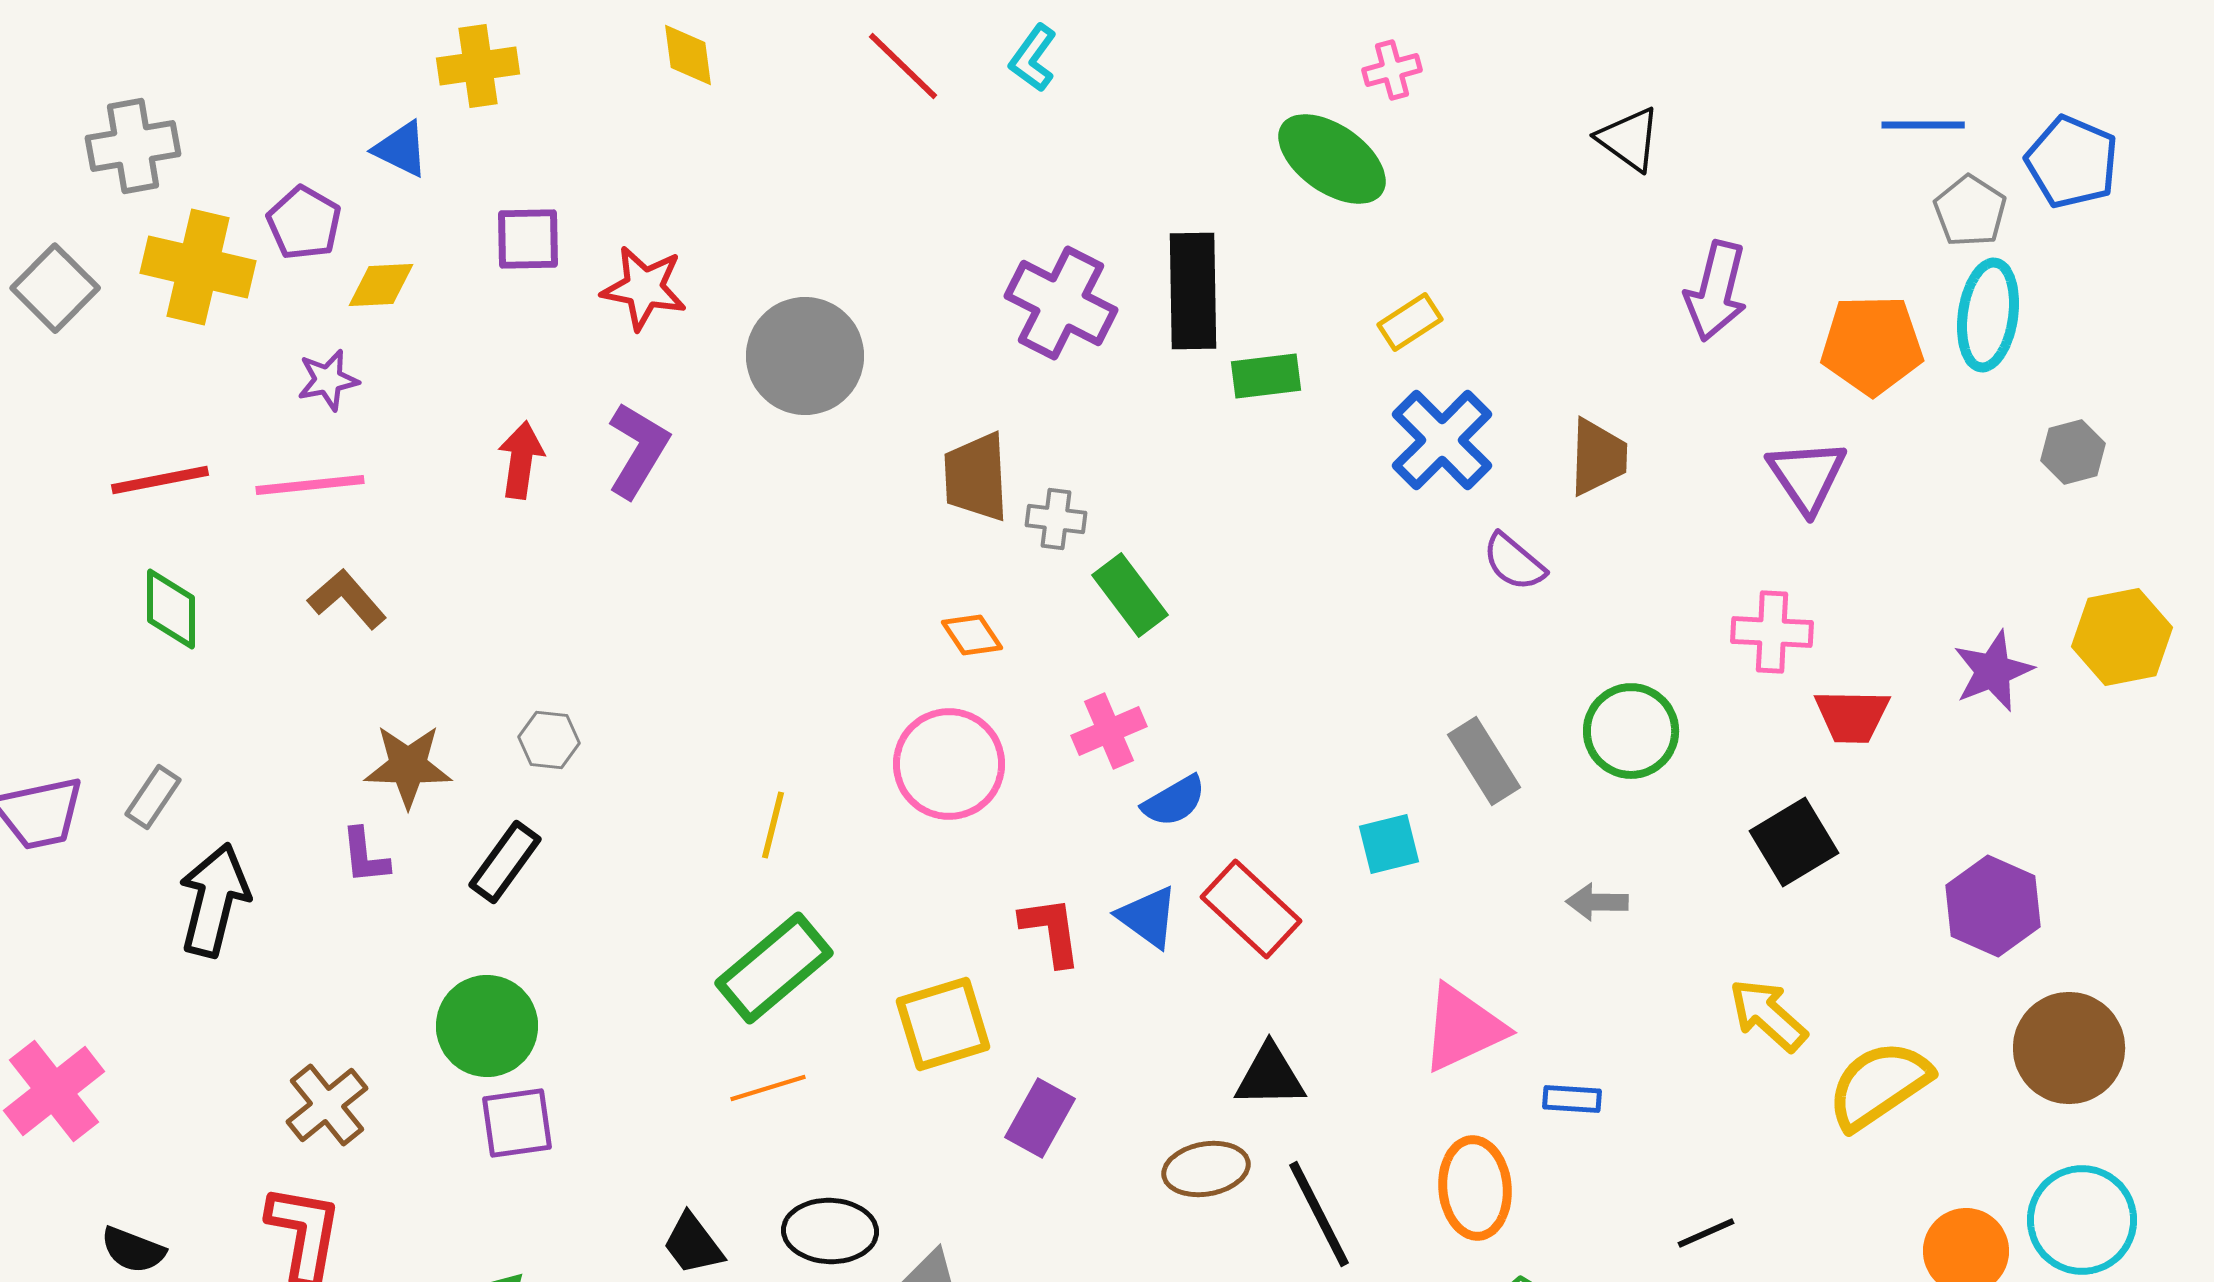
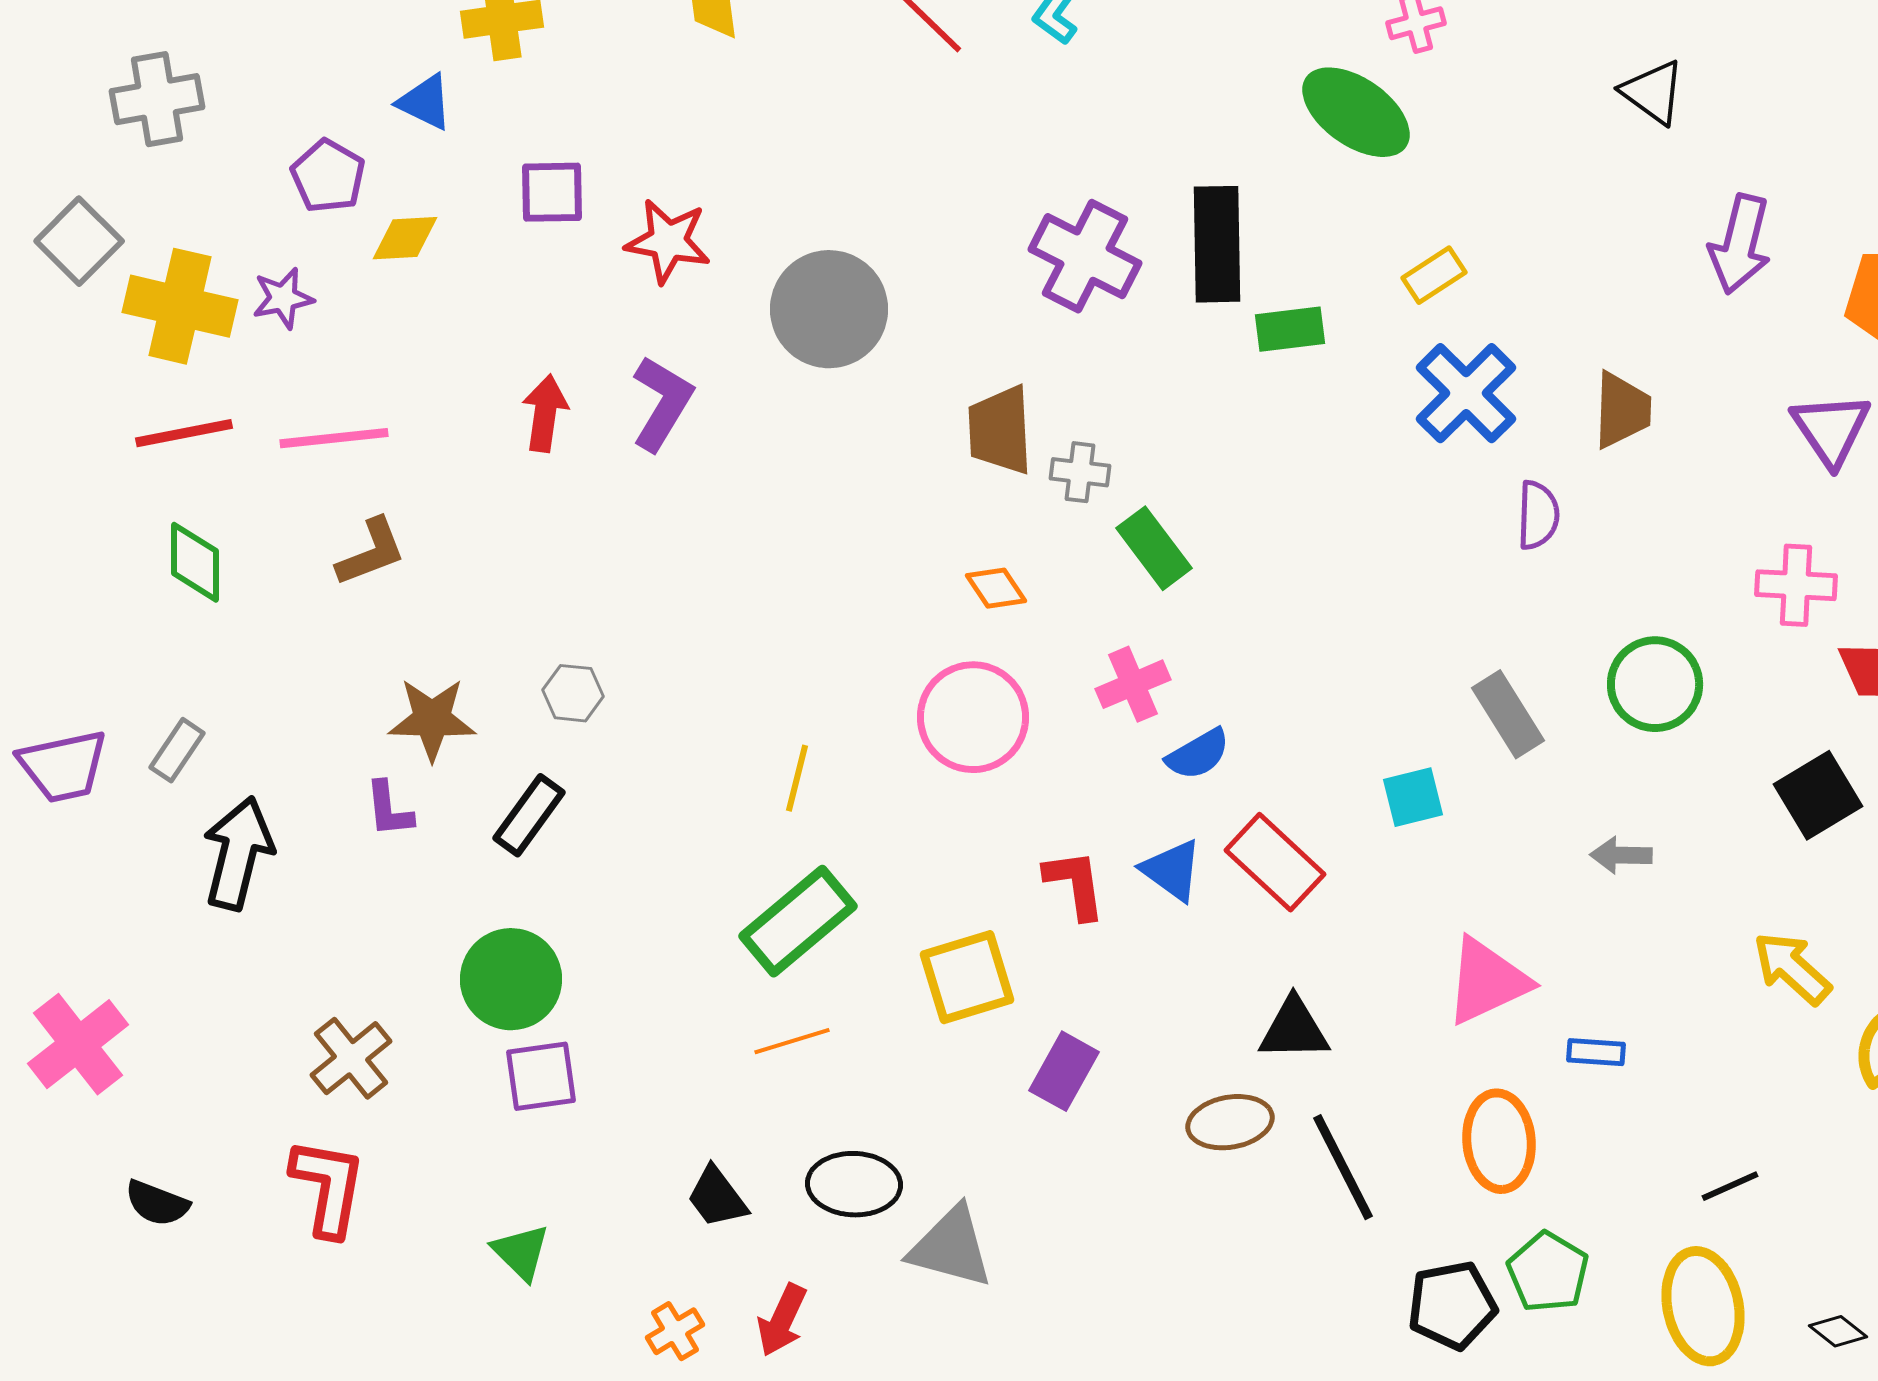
yellow cross: (198, 267) -> (180, 306), moved
purple star: (328, 380) -> (283, 298), moved
purple semicircle: (1514, 562) -> (1538, 515), turned -128
brown L-shape: (347, 599) -> (371, 552), turned 110

